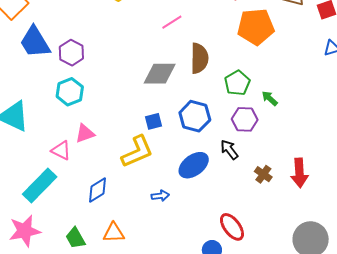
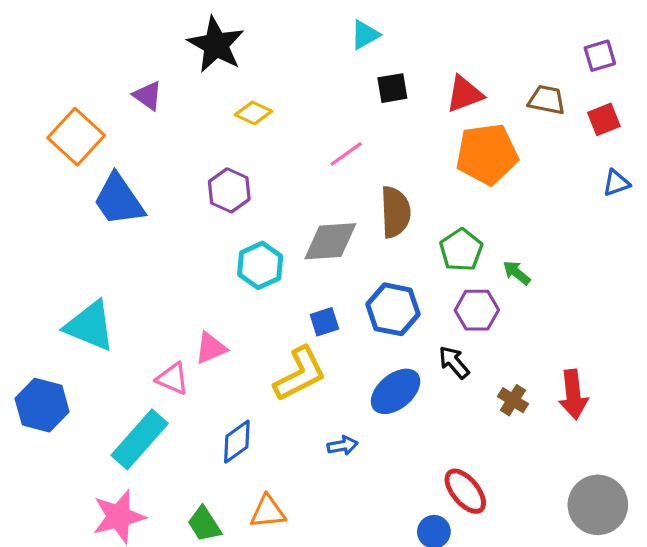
purple hexagon: (71, 53) -> (229, 190), moved
cyan hexagon: (70, 92) -> (260, 265), moved

